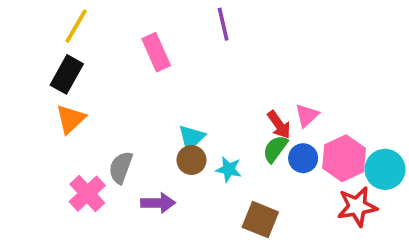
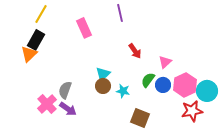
orange triangle: (71, 119) -> (29, 54), moved
red arrow: (279, 125) -> (135, 51), moved
purple arrow: (158, 203) -> (68, 109), moved, turned 36

